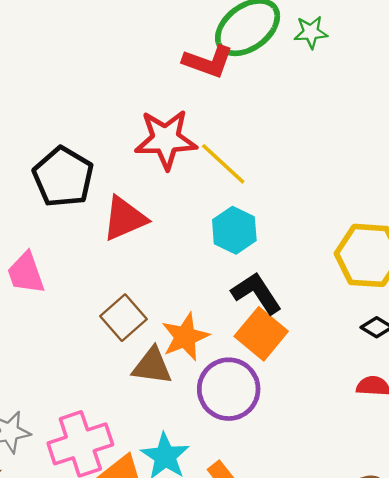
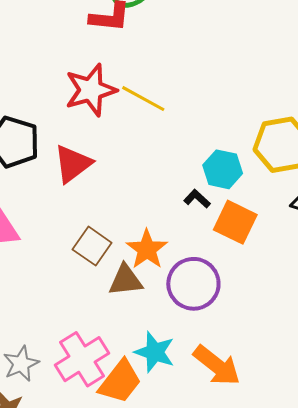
cyan hexagon: (234, 230) -> (223, 169), moved
black L-shape: (256, 293) -> (197, 199), size x0.6
orange square: (261, 334) -> (235, 222), moved

